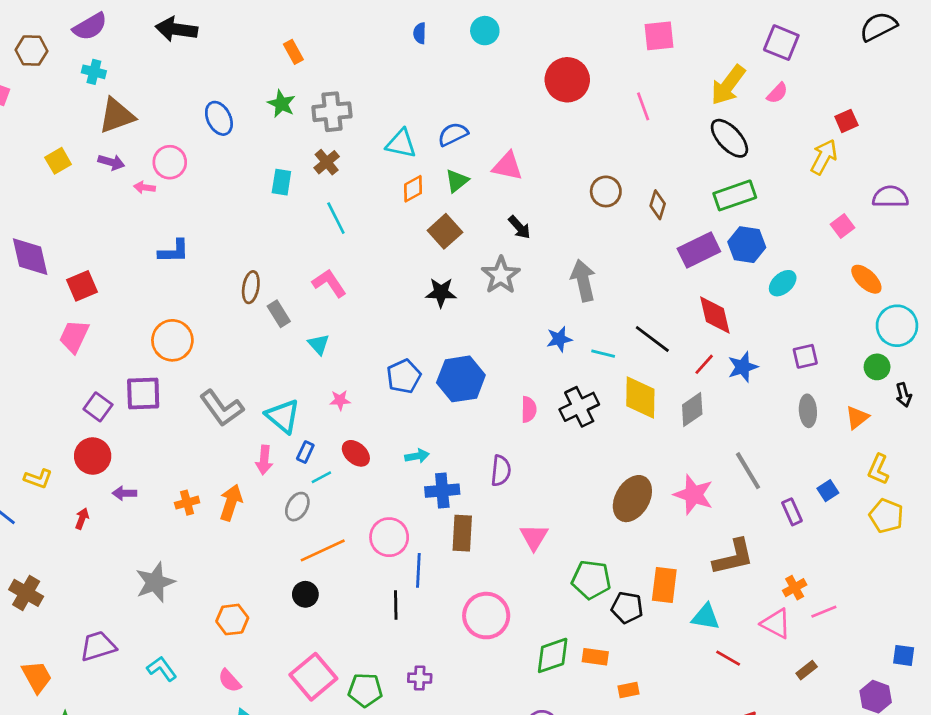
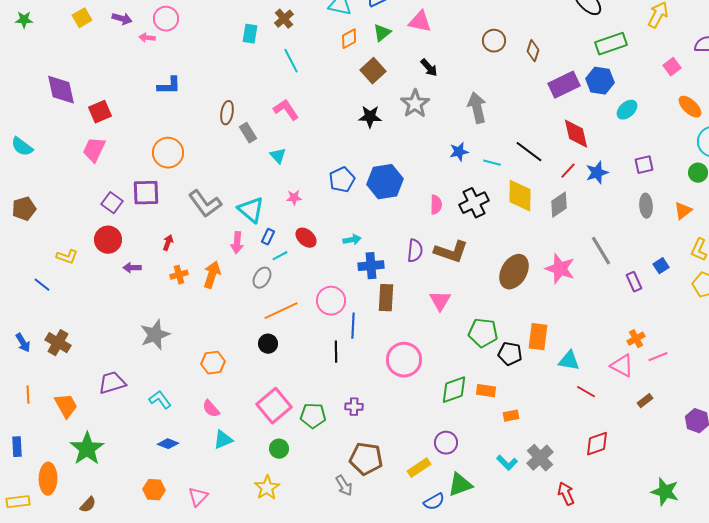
green rectangle: (735, 195) -> (611, 44), moved
red arrow: (82, 519) -> (168, 243), moved
brown L-shape: (733, 557) -> (451, 252), moved, turned 32

